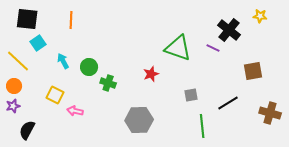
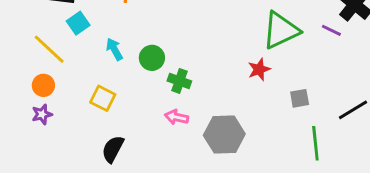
green triangle: (178, 48) -> (281, 30), turned -44
red star: (151, 74) -> (259, 69), moved
pink arrow: (75, 111) -> (177, 117), moved
black semicircle: (27, 130) -> (113, 149), moved

